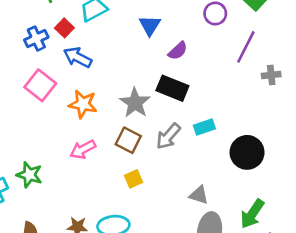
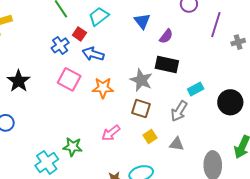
gray arrow: (168, 136) -> (179, 111), moved
pink arrow: (83, 149) -> (111, 133), moved
gray triangle: (199, 195) -> (177, 144), moved

